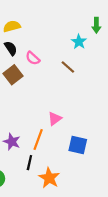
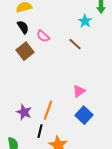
pink triangle: (55, 119) -> (79, 91), moved
blue square: (78, 145) -> (84, 115), turned 30

